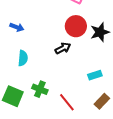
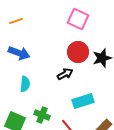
blue arrow: (17, 27) -> (19, 53), size x1.5
cyan rectangle: (95, 75) -> (83, 101), moved, size x1.5

